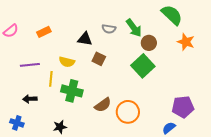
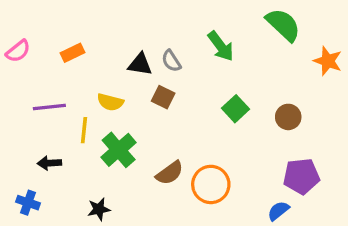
gray semicircle: (109, 29) -> (171, 61), moved, turned 48
orange star: (186, 42) -> (328, 61), moved
brown circle: (149, 43) -> (288, 117), moved
green square: (143, 66) -> (236, 109), size x0.7
green cross: (72, 91) -> (119, 150), turned 35

